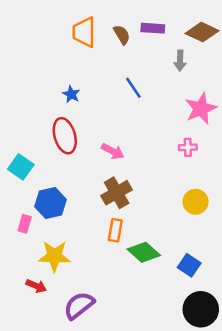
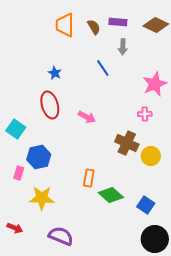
gray arrow: (180, 61) -> (123, 47), moved
brown cross: (117, 193) -> (127, 143), moved, turned -35
red arrow: (36, 286) -> (15, 228), moved
purple semicircle: (79, 305) -> (61, 236), turned 60

